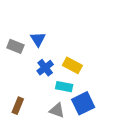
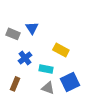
blue cross: (45, 68) -> (25, 58), moved
cyan rectangle: (64, 87) -> (46, 69), moved

